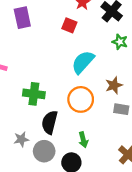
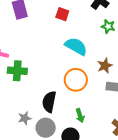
cyan semicircle: (83, 62) -> (76, 46), turned 80
green cross: (34, 94) -> (17, 71), moved

